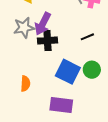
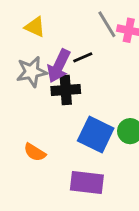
black line: (87, 37) -> (83, 57), moved
orange semicircle: (25, 84) -> (35, 152), turned 119

